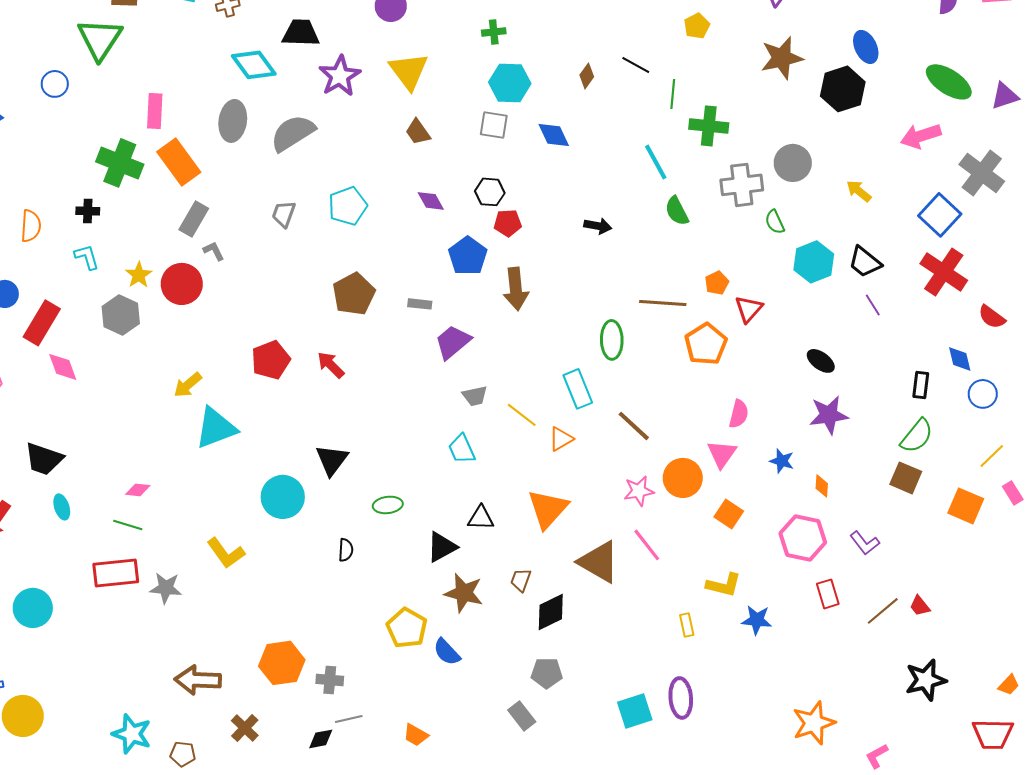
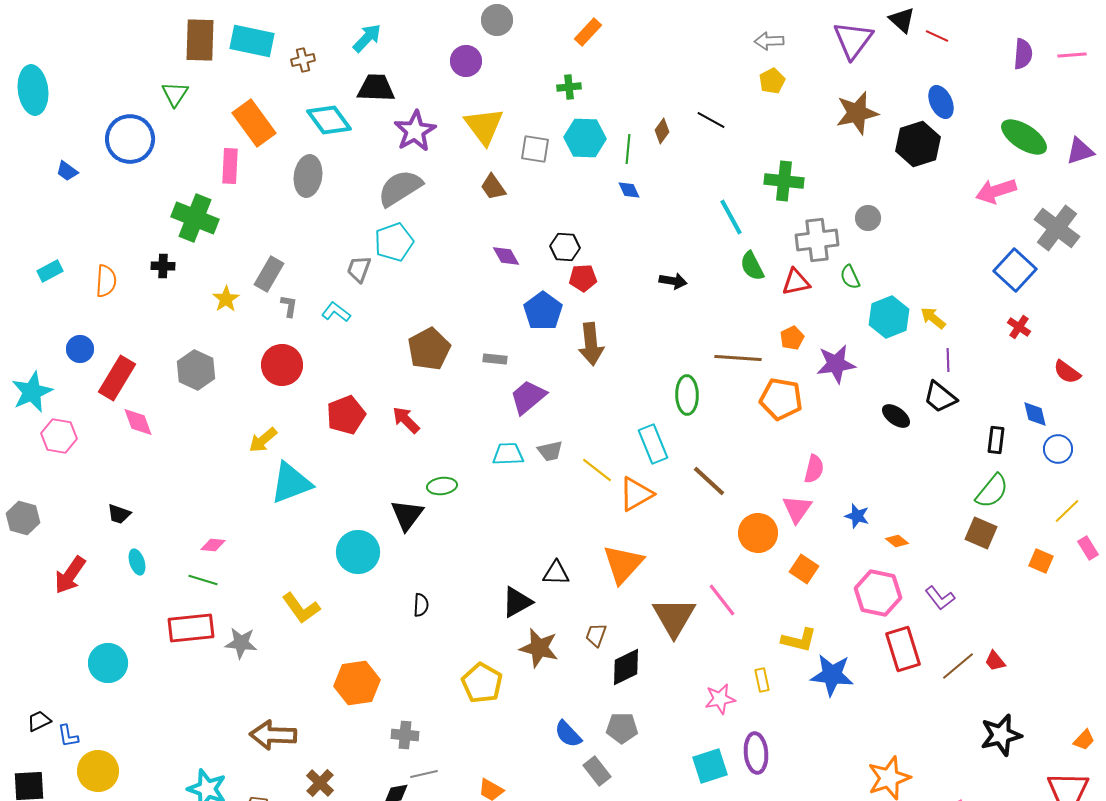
green triangle: (100, 39) -> (175, 94), size x0.6
blue circle: (55, 84) -> (130, 139), size x1.8
green line: (673, 94) -> (628, 149), moved
gray square: (494, 125) -> (535, 149), moved
gray semicircle: (293, 133) -> (400, 188), moved
blue diamond: (554, 135) -> (629, 190), size x0.7
orange rectangle: (179, 162) -> (254, 123), moved
gray circle: (793, 163) -> (868, 218), size x0.7
yellow arrow: (859, 191) -> (933, 318), moved
cyan pentagon: (348, 206) -> (394, 242), moved
gray L-shape: (214, 251) -> (289, 306), turned 35
cyan L-shape: (87, 257) -> (336, 312), moved, turned -36
black trapezoid: (865, 262) -> (940, 397), moved
red cross: (944, 272) -> (1019, 327), size x0.5
yellow star: (139, 275) -> (226, 299), moved
red circle: (182, 284) -> (282, 365), moved
purple line: (873, 305) -> (948, 360), turned 30
red triangle: (749, 309) -> (796, 282), moved, turned 36
orange pentagon: (706, 344) -> (781, 399), turned -30
purple star: (829, 415) -> (836, 364), moved
orange triangle: (561, 439) -> (636, 494), size x1.4
cyan trapezoid: (462, 449) -> (508, 454), moved, turned 112
black trapezoid: (44, 459) -> (119, 514), size x0.6
orange diamond: (822, 486) -> (897, 541), turned -55
pink star: (639, 491) -> (720, 699), moved
green ellipse: (388, 505) -> (442, 486), moved
orange square: (966, 506) -> (1041, 561), size x0.7
brown triangle: (599, 562) -> (674, 617), turned 30
red rectangle: (828, 594) -> (903, 649), size x1.5
blue star: (757, 620) -> (832, 675), size x1.4
blue semicircle: (447, 652) -> (568, 734), moved
orange hexagon: (282, 663) -> (357, 683), moved

